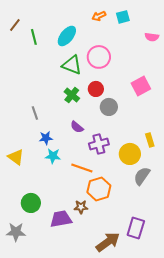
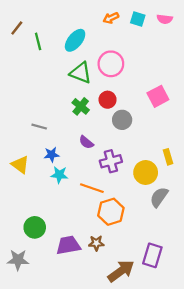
cyan square: (123, 17) -> (138, 19), turned 32
pink semicircle: (152, 37) -> (165, 19), moved
gray line: (35, 113) -> (39, 127), turned -56
yellow triangle: (16, 157) -> (20, 165), moved
brown star: (81, 207) -> (96, 243), moved

